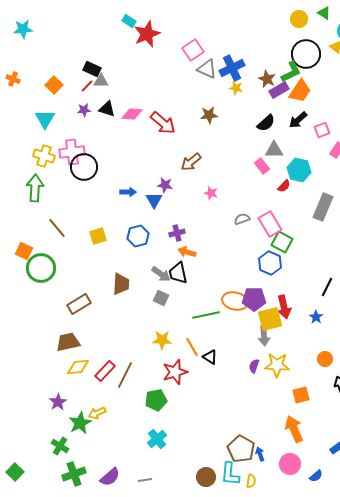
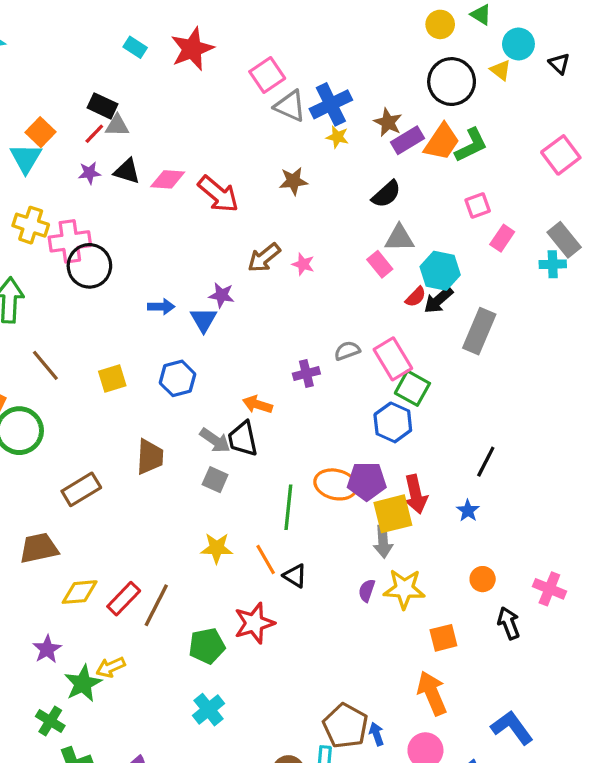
cyan rectangle: (129, 21) -> (135, 47), moved
green L-shape: (291, 72) -> (471, 145), moved
cyan triangle: (45, 119) -> (26, 158), moved
black arrow: (298, 120) -> (439, 300), moved
yellow cross: (44, 156) -> (31, 225), moved
pink star: (211, 193) -> (303, 264), moved
purple cross: (177, 233) -> (306, 374), moved
green line: (206, 315) -> (288, 507), turned -72
brown trapezoid: (68, 342) -> (39, 548), moved
red star: (175, 372) -> (254, 623), moved

